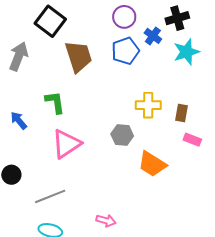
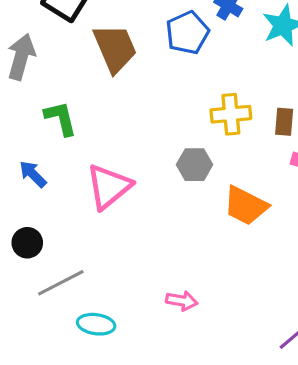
green L-shape: (55, 102) -> (61, 118), moved
blue arrow: (19, 120) -> (33, 174), moved
gray line: (50, 196) -> (61, 283), moved

